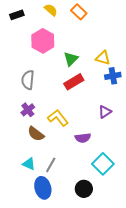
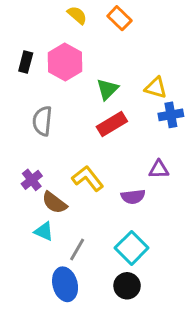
black rectangle: (17, 15) -> (26, 62), moved, turned -56
purple cross: (28, 110) -> (32, 180), moved
purple triangle: (105, 112) -> (159, 169), turned 32
purple semicircle: (83, 138) -> (133, 197), moved
cyan triangle: (29, 164) -> (44, 231), moved
cyan square: (103, 164) -> (132, 248), moved

